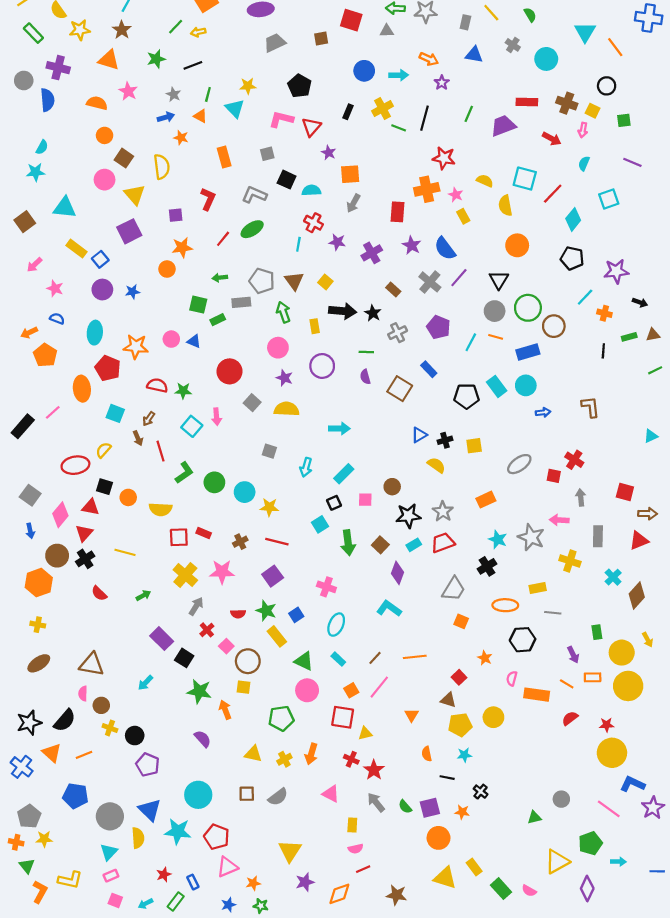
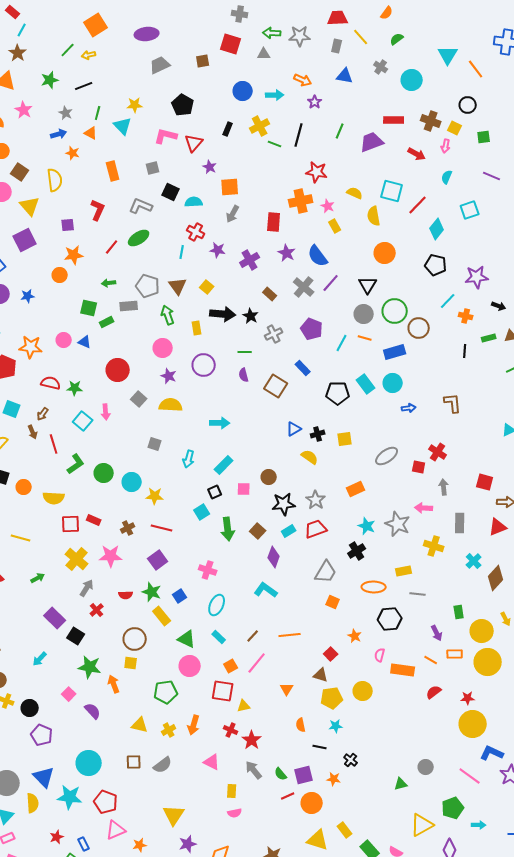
green semicircle: (530, 15) -> (397, 39), turned -96
pink square: (226, 646) -> (69, 694), moved
red line: (363, 869) -> (288, 796), moved

